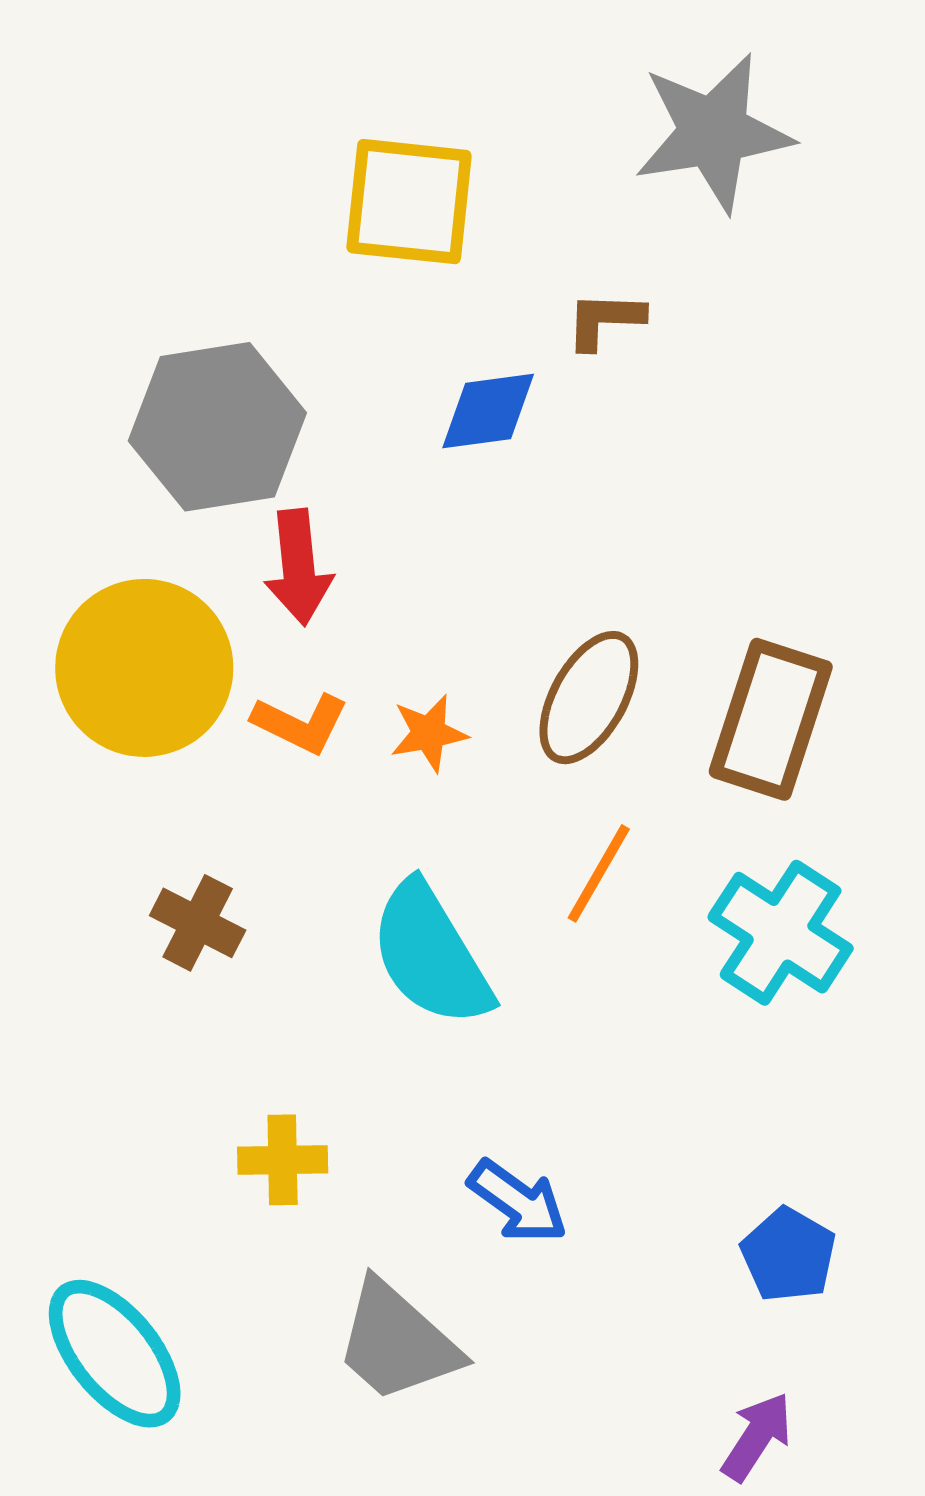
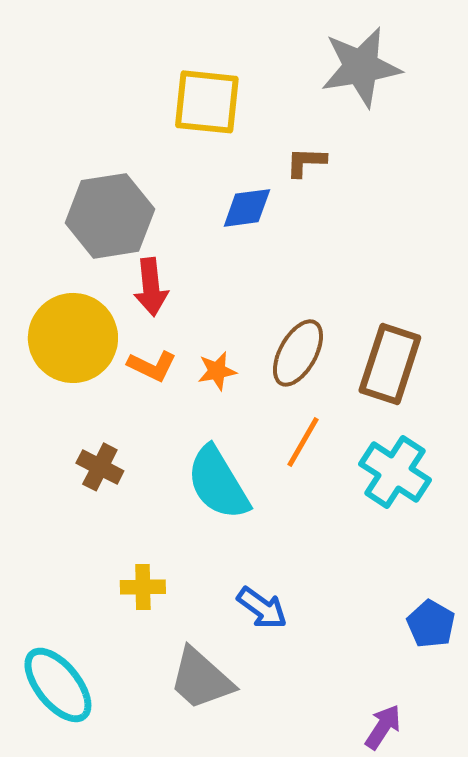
blue pentagon: (788, 1255) -> (431, 624), moved

